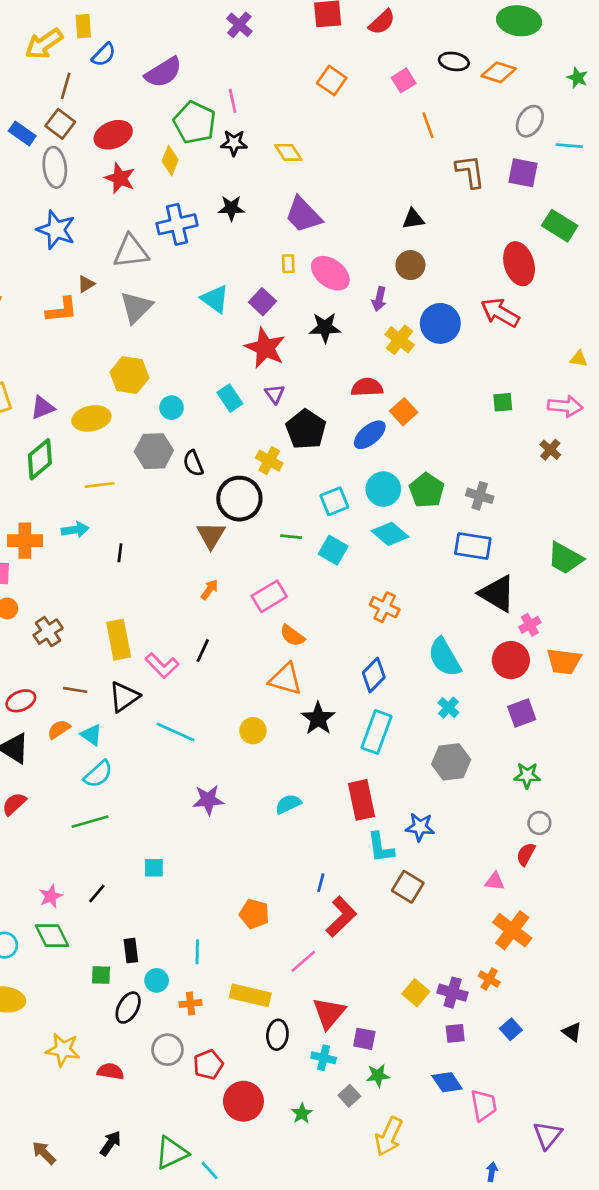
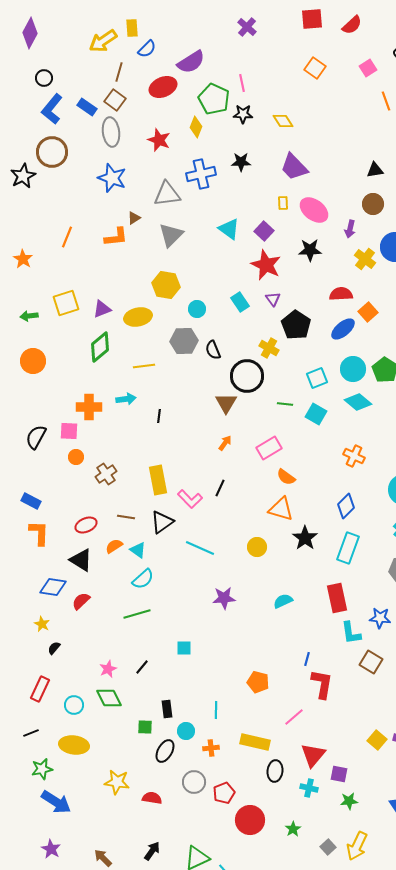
red ellipse: (113, 135) -> (163, 87), moved
red L-shape: (341, 917) -> (322, 684), turned -36
gray square: (349, 1096) -> (328, 847), moved

